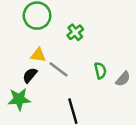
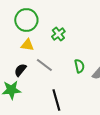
yellow triangle: (38, 55) -> (27, 45), moved

